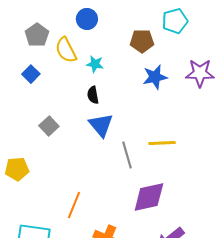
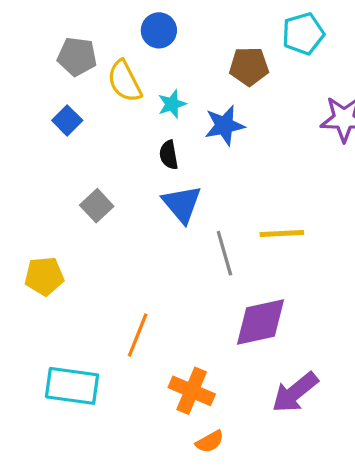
gray pentagon: (37, 35) -> (77, 57), turned -30
cyan star: (95, 64) -> (172, 104), turned -30
blue star: (155, 77) -> (224, 125), moved

